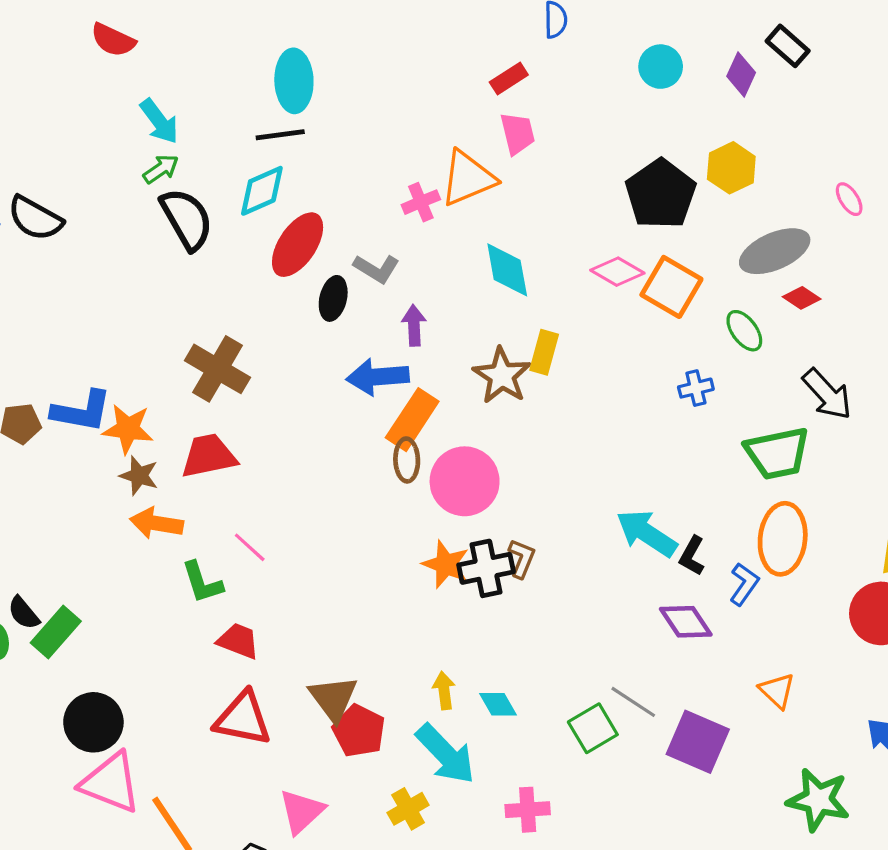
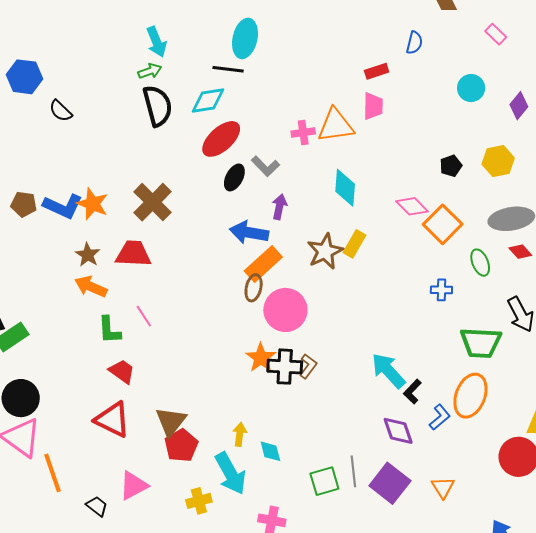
black pentagon: (661, 194) -> (451, 166), size x0.5
black semicircle: (35, 218) -> (61, 111), moved, size x0.7
orange star: (128, 429) -> (93, 204), moved
gray line: (633, 702) -> (353, 471), turned 36
purple square: (698, 742) -> (390, 483), moved

